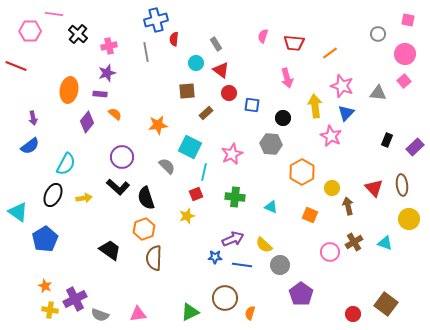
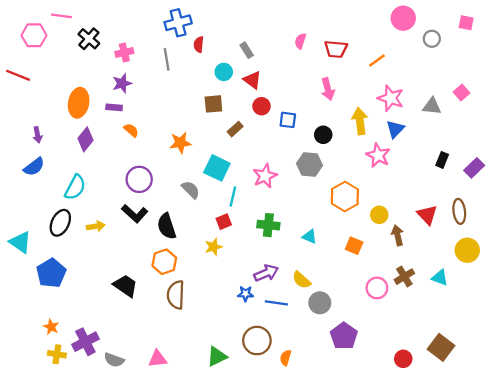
pink circle: (405, 54) -> (403, 18), moved
purple diamond: (87, 122) -> (85, 139), moved

